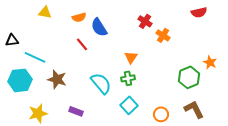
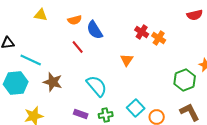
red cross: (145, 21) -> (142, 32), moved
green cross: (128, 78) -> (106, 115), moved
cyan square: (129, 105) -> (136, 108), moved
purple rectangle: (76, 111) -> (81, 114), moved

